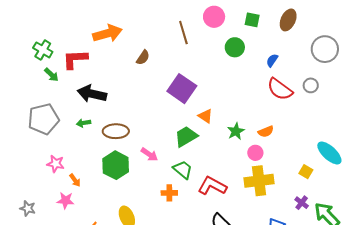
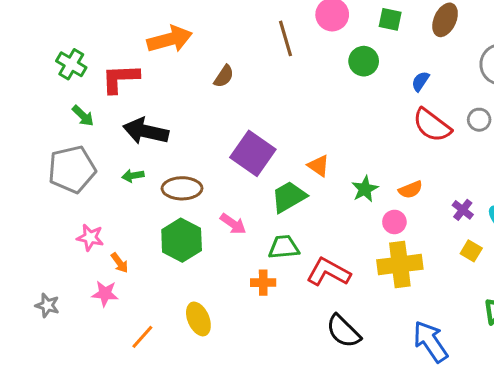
green arrow: (51, 75) -> (83, 116), moved
purple square: (182, 89) -> (253, 153), moved
green trapezoid: (183, 170) -> (284, 247), turned -45
purple cross: (302, 203) -> (463, 210), moved

